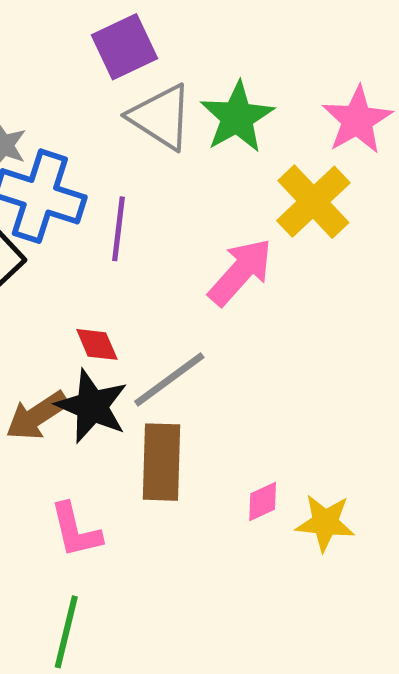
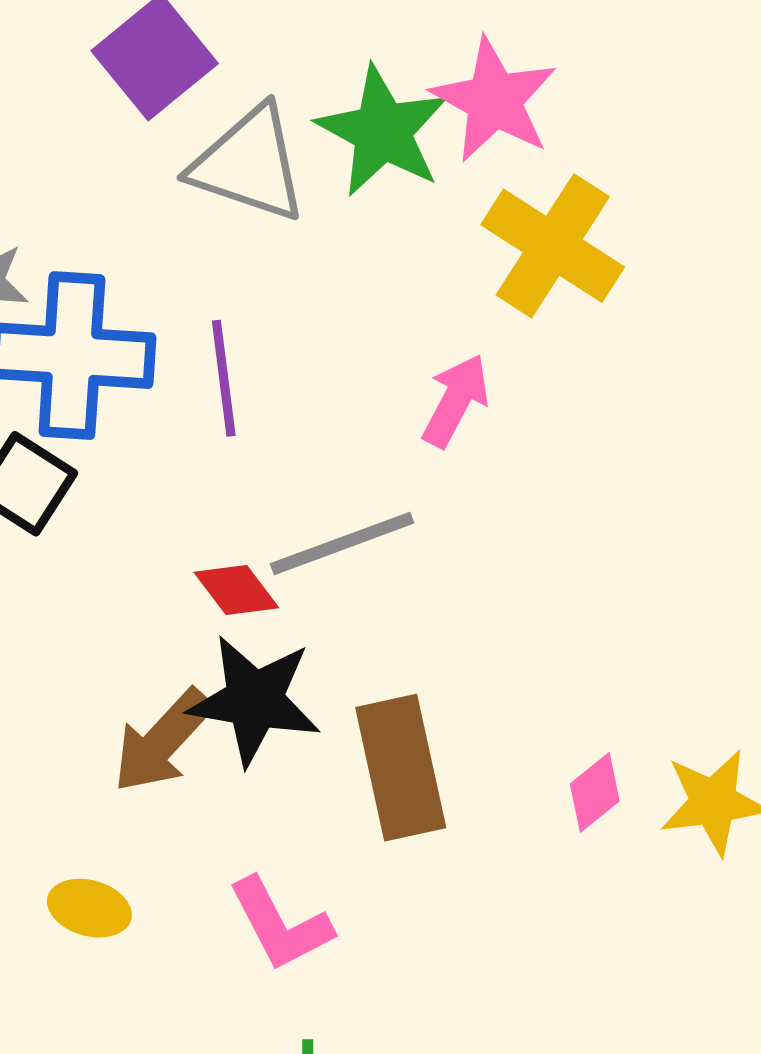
pink star: (357, 120) -> (494, 100), moved
pink arrow: (240, 272) -> (456, 401), size x0.7
gray line: (169, 379) -> (342, 543), moved, turned 30

